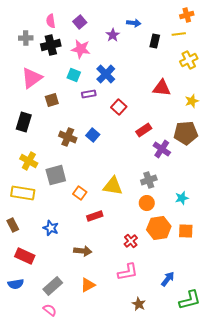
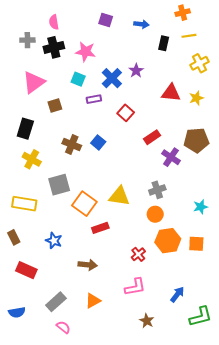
orange cross: (187, 15) -> (183, 13), moved
purple square: (80, 22) -> (106, 20), moved, turned -32
purple star: (113, 35) -> (136, 71), moved
yellow star: (192, 101) -> (196, 98), moved
yellow cross: (29, 161) -> (32, 159), moved
orange square: (80, 193) -> (84, 204), size x1.6
cyan star: (182, 198) -> (201, 207), moved
blue semicircle: (16, 284) -> (17, 312), moved
pink semicircle: (50, 310) -> (63, 327), moved

